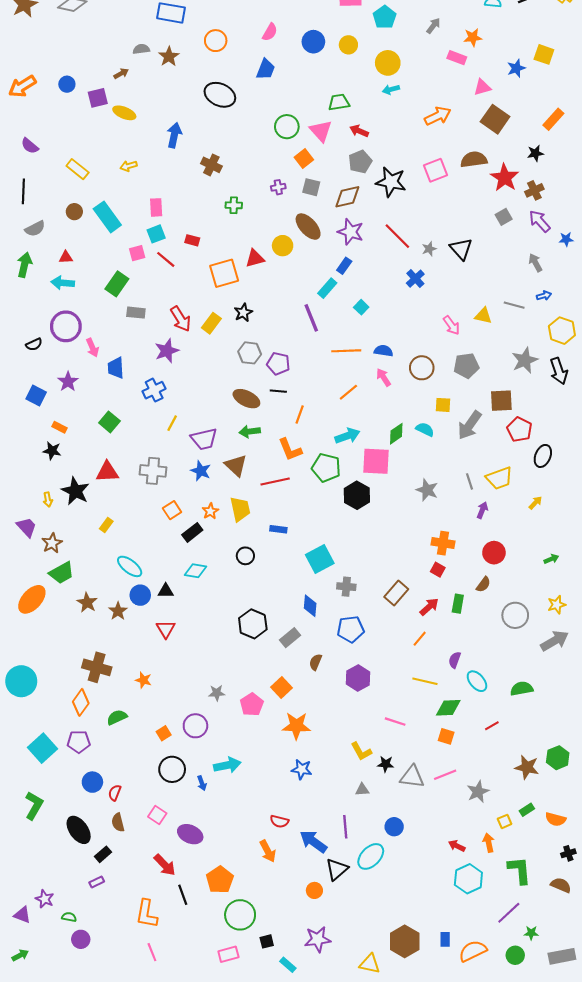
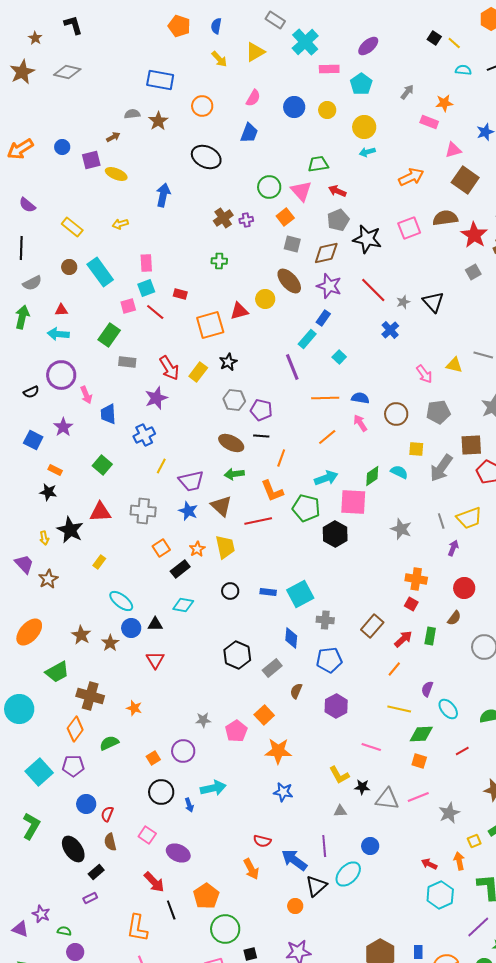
brown cross: (211, 165) -> (223, 218), moved, turned 30
purple cross: (278, 187) -> (246, 220), moved
blue rectangle: (278, 529) -> (268, 592), moved
green trapezoid: (62, 573) -> (57, 672), moved

